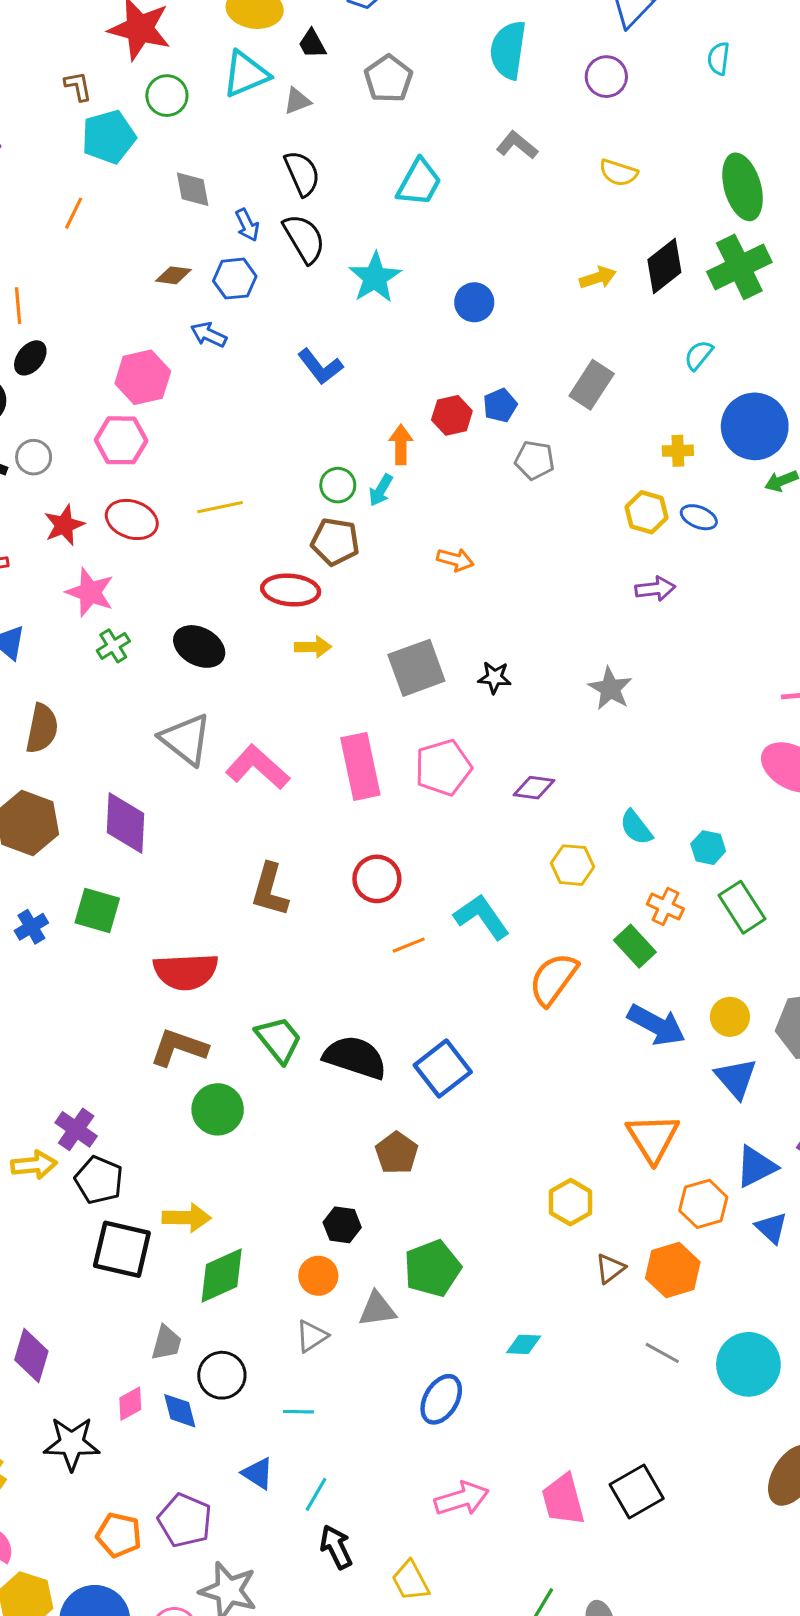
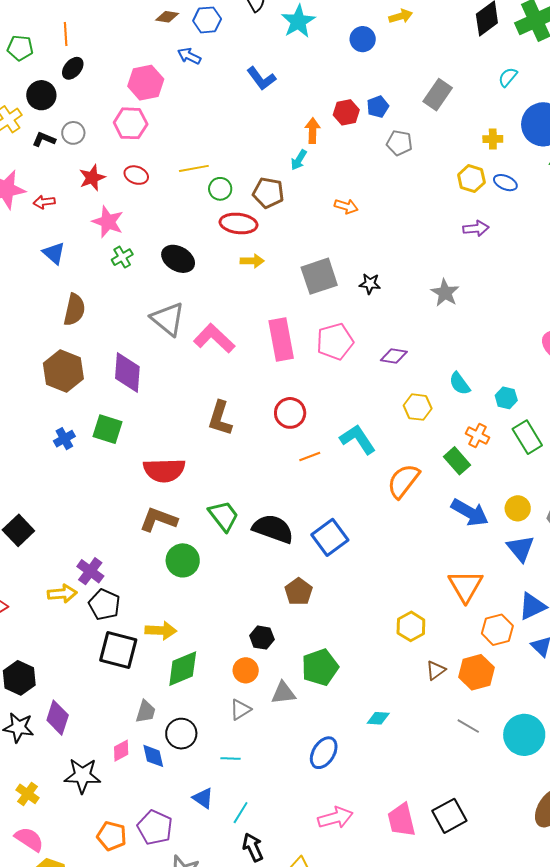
yellow arrow: (598, 278) -> (401, 16), moved
green circle: (338, 485) -> (220, 189), moved
red ellipse: (132, 520) -> (136, 175), size x0.7

